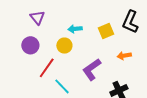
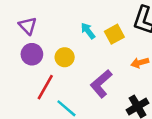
cyan arrow: (75, 29) -> (88, 31), moved, turned 64
purple circle: (30, 45) -> (32, 54), moved

